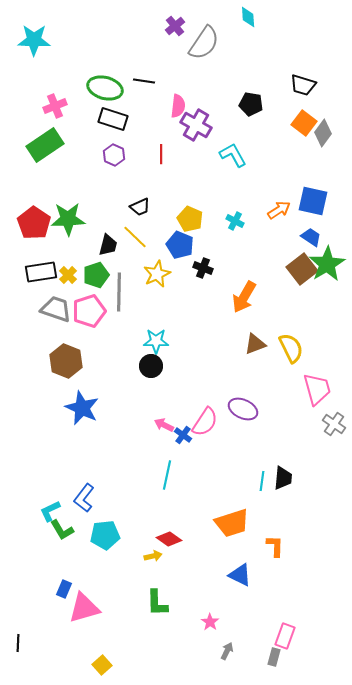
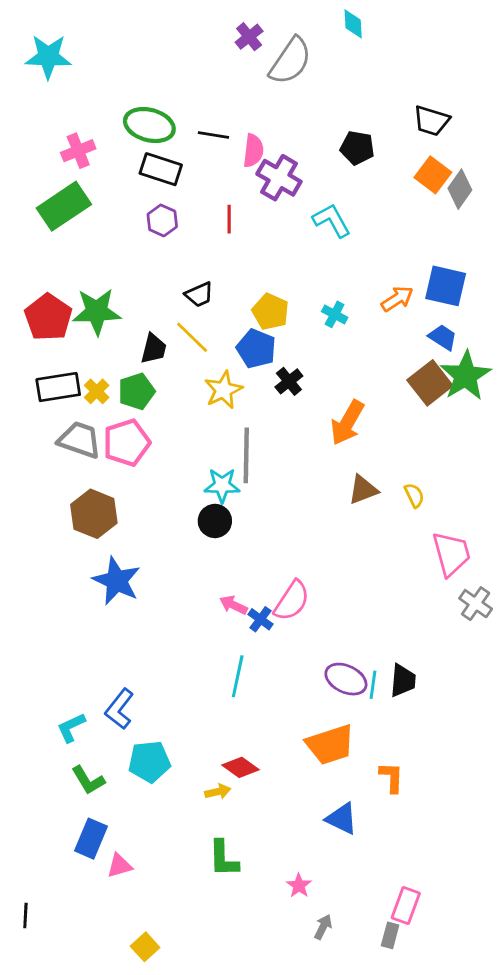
black line: (144, 81) -> (213, 135), moved
black cross: (203, 268) -> (289, 381), turned 30
gray line: (119, 292) -> (246, 455), moved
yellow semicircle: (291, 348) -> (414, 495), size x0.6
purple ellipse: (243, 409) -> (346, 679), moved
green L-shape: (62, 530) -> (88, 780), moved
blue rectangle: (64, 589) -> (91, 839), size x1.5
pink triangle: (84, 608) -> (119, 866), size x0.6

